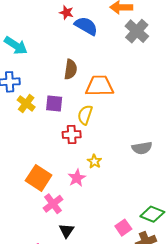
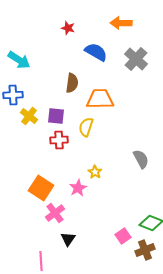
blue semicircle: (86, 26) -> (96, 52), moved
gray cross: (137, 31) -> (136, 59), moved
red cross: (72, 135) -> (59, 140), moved
gray semicircle: (142, 148) -> (141, 159), turned -108

